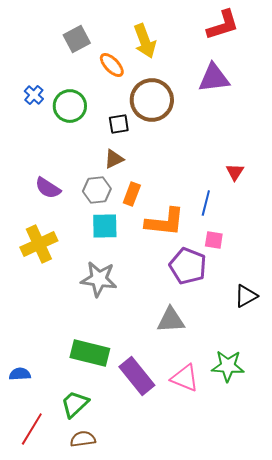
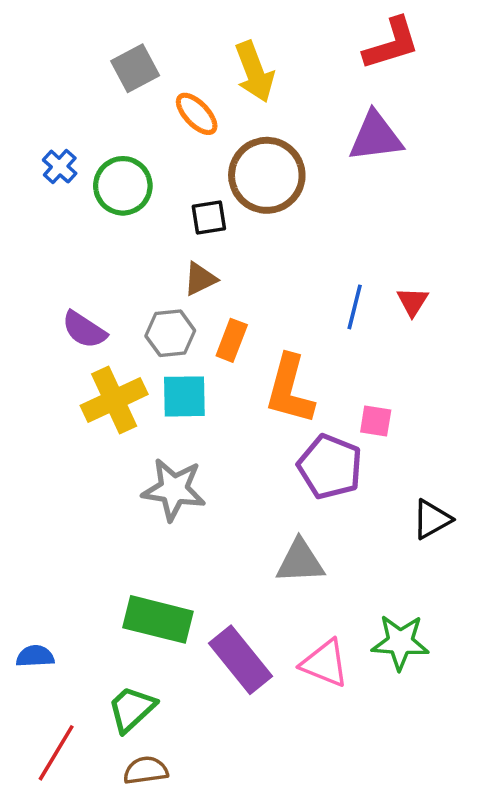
blue line: (206, 203) -> (355, 307), moved
orange L-shape: (165, 222) -> (290, 389), turned 99
yellow cross: (39, 244) -> (114, 400), moved

